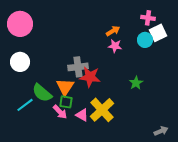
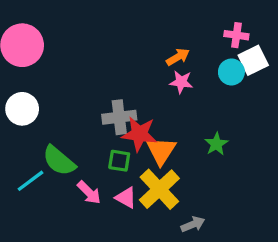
orange triangle: (65, 87) -> (161, 151), moved
green square: (66, 102) -> (119, 161), moved
gray arrow: (161, 131) -> (193, 224), moved

